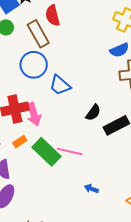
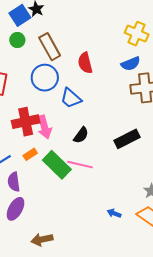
red semicircle: (53, 15) -> (85, 63), moved
black semicircle: (93, 113) -> (81, 135), moved
blue arrow: (91, 189) -> (114, 213), moved

